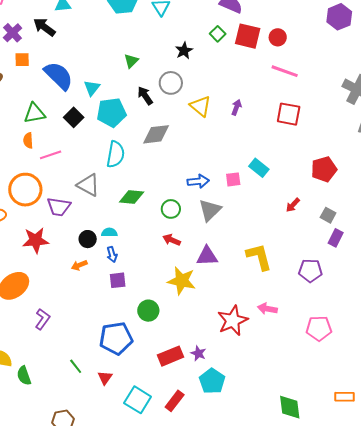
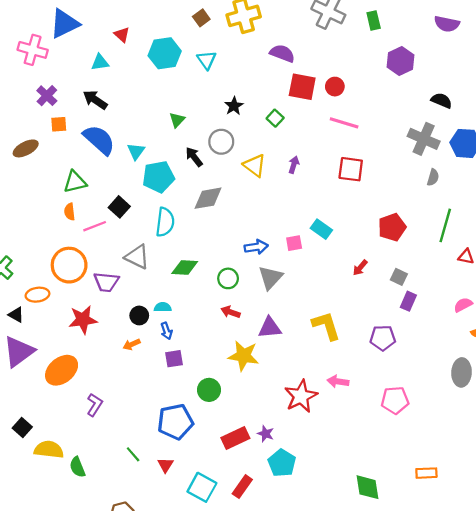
black arrow: (44, 27) -> (95, 100), moved
green square: (218, 34) -> (275, 118), moved
black square: (74, 117) -> (119, 207), moved

